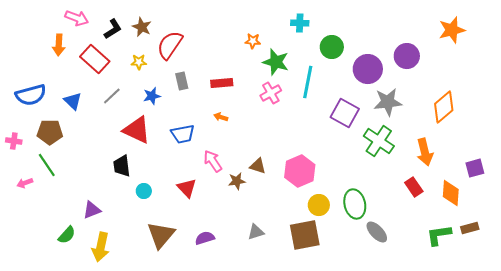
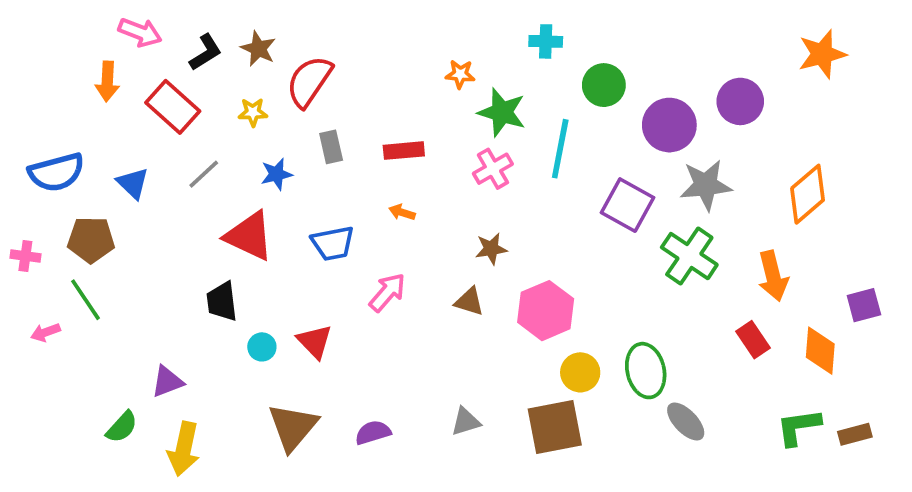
pink arrow: (213, 161) -> (387, 292), turned 75
brown star: (237, 181) -> (491, 249), moved
red triangle: (187, 188) -> (315, 341), moved
brown rectangle: (470, 228) -> (855, 434), moved

